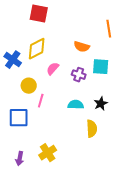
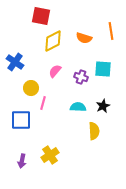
orange semicircle: (82, 47) -> (84, 38), moved
yellow diamond: (37, 49) -> (53, 41), moved

